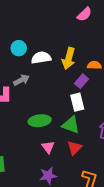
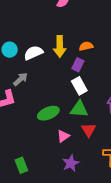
pink triangle: (48, 147) -> (63, 136), turned 48

